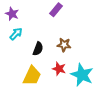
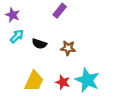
black semicircle: (38, 49) -> (39, 44), moved, turned 88
red star: (59, 69) -> (63, 82), moved

